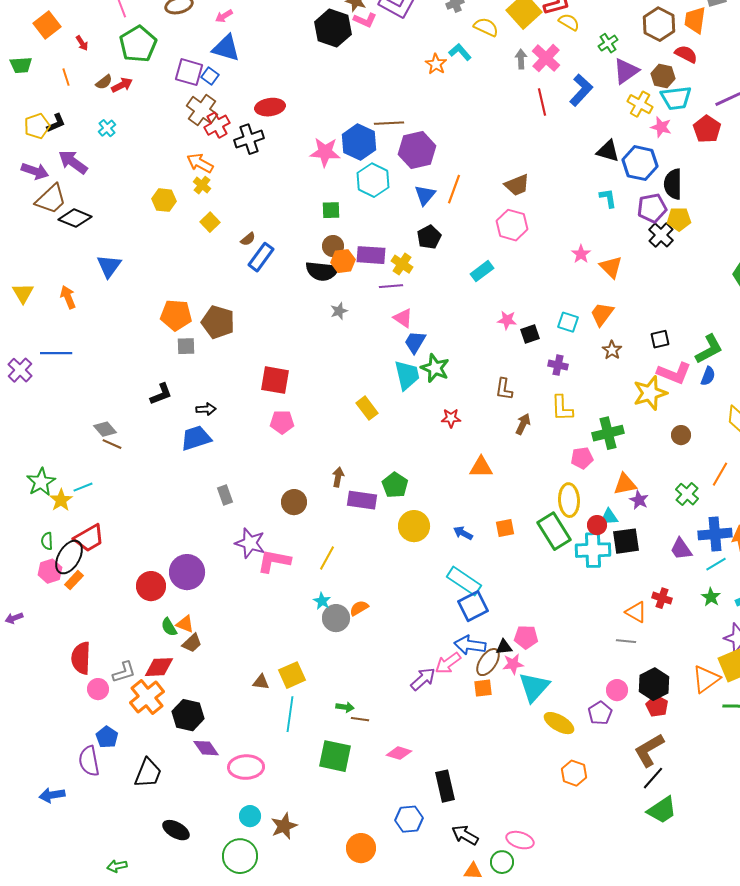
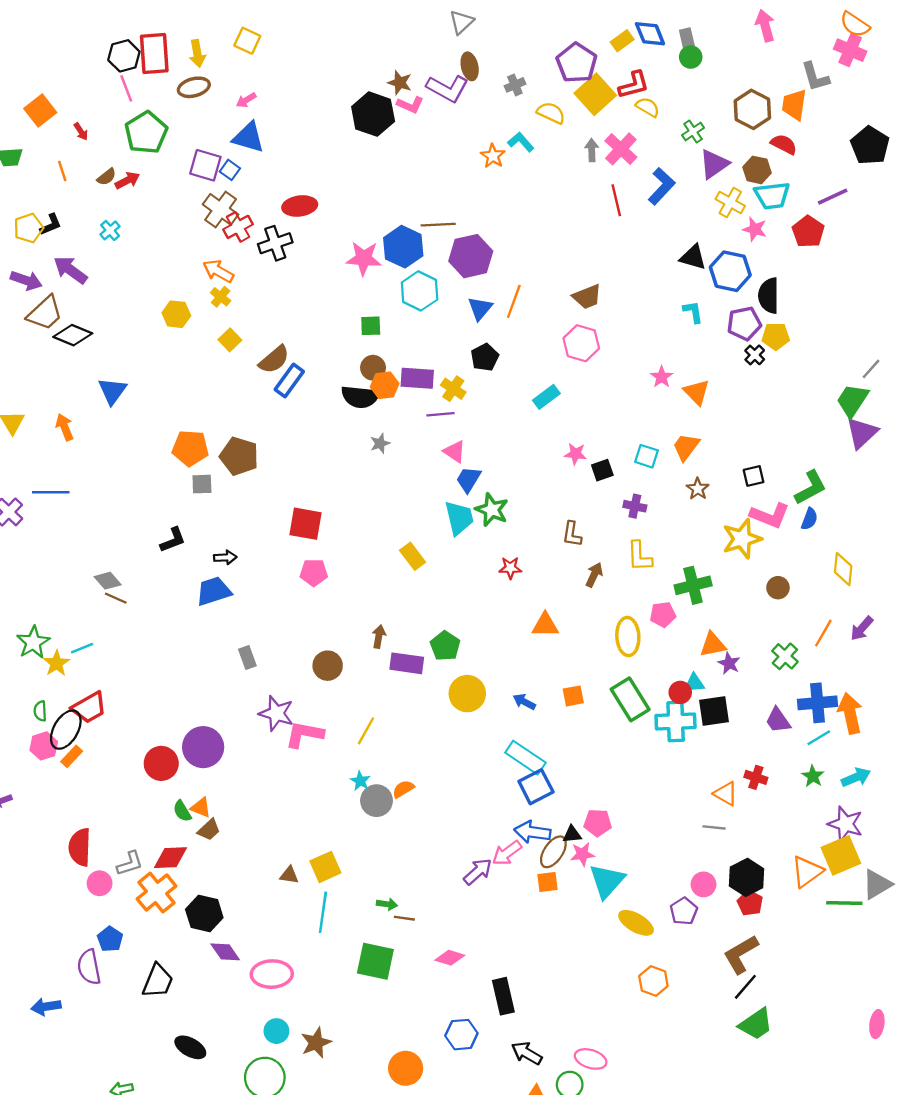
black cross: (661, 235) -> (755, 355), size x0.7
brown semicircle: (248, 239) -> (274, 360), size x1.8
yellow ellipse: (569, 500) -> (628, 637), moved

